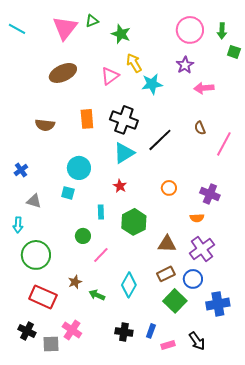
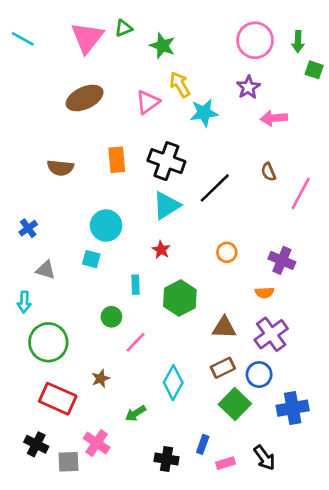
green arrow: (97, 295) -> (136, 413), moved, turned -56
black cross: (124, 332) -> (166, 459), moved

